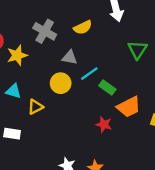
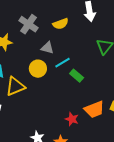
yellow triangle: (35, 107) -> (15, 86), size x1.5
orange trapezoid: (129, 107) -> (94, 109), moved
red star: (104, 124) -> (72, 119), moved

